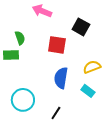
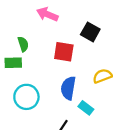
cyan rectangle: (88, 91) -> (86, 108), moved
cyan circle: (23, 100) -> (26, 97), moved

